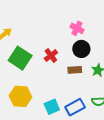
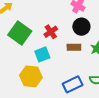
yellow hexagon: (20, 96) -> (31, 76), moved
cyan square: (52, 107) -> (42, 54), moved

